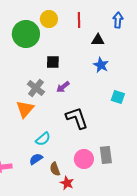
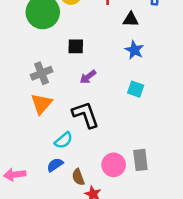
gray cross: (36, 88) -> (42, 73), moved, turned 30
cyan square: (118, 97) -> (136, 89), moved
black L-shape: (77, 118) -> (86, 115), moved

